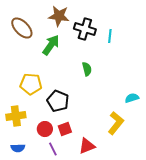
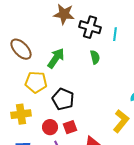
brown ellipse: (22, 28) -> (21, 49), moved
green arrow: (51, 45) -> (56, 58), moved
green semicircle: (87, 69) -> (95, 57), moved

